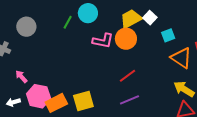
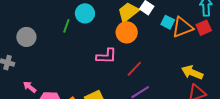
cyan square: (168, 35) -> (168, 22), turned -32
pink L-shape: (103, 41) -> (106, 56), moved
orange triangle: (181, 58) -> (182, 27), moved, turned -45

